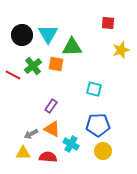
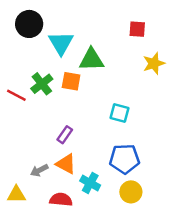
black circle: (22, 35) -> (29, 24), moved
yellow triangle: (23, 153) -> (16, 194), moved

